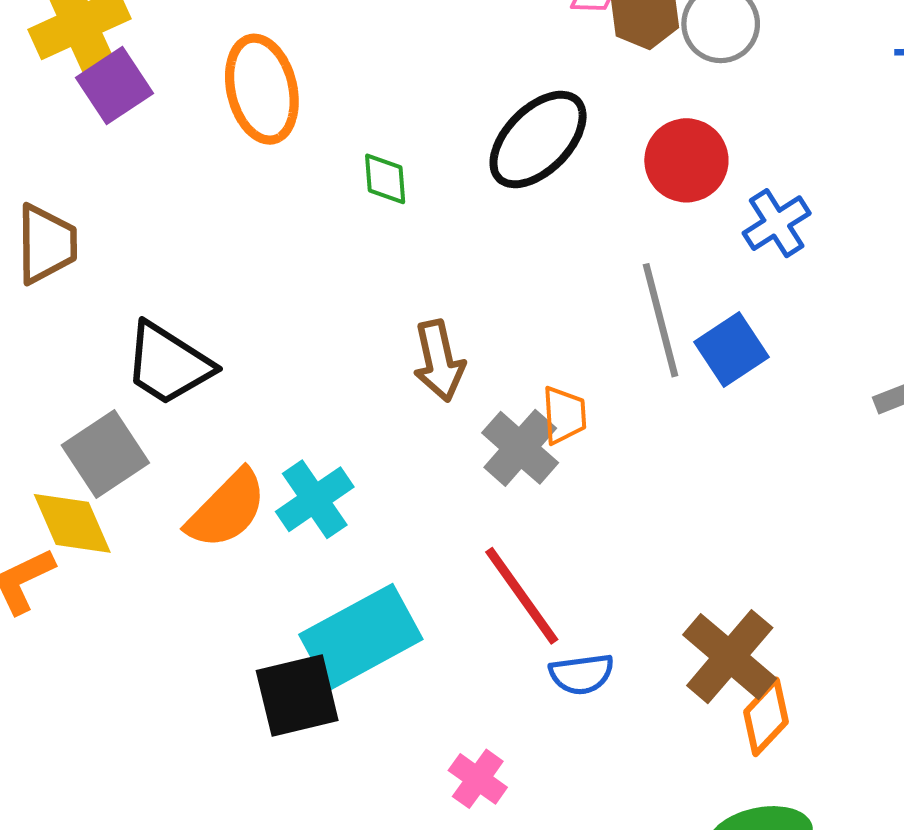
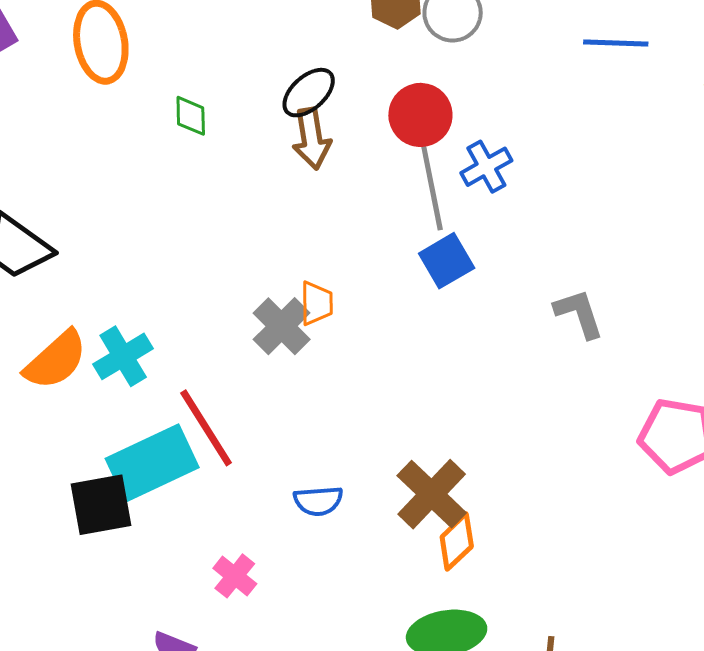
black ellipse: (538, 139) -> (309, 93), size x0.7
gray line: (660, 320) -> (432, 187), moved
brown arrow: (439, 361) -> (312, 139), moved
red line: (522, 596) -> (206, 428), moved

